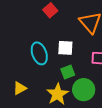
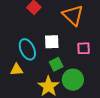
yellow triangle: (20, 88) -> (16, 70), moved, turned 32

